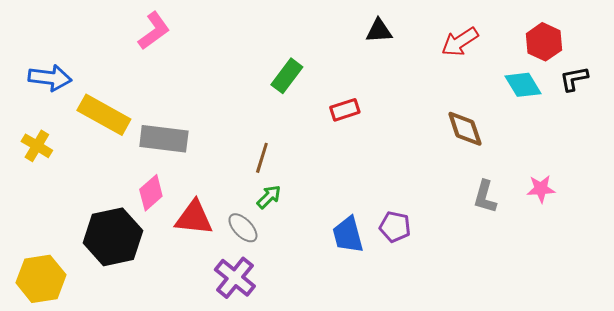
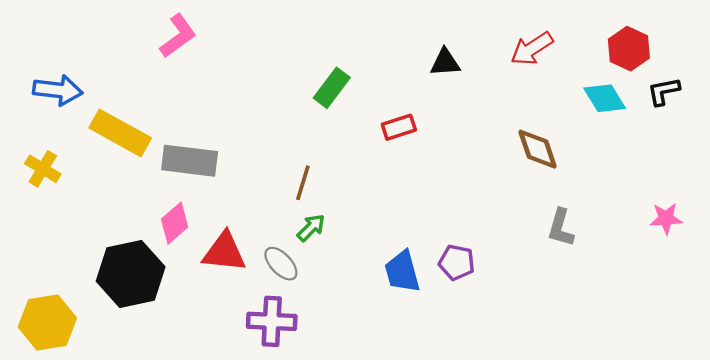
black triangle: (379, 31) -> (445, 62), moved
pink star: (541, 189) -> (666, 218), moved
purple cross: (235, 278) -> (272, 321), turned -36

